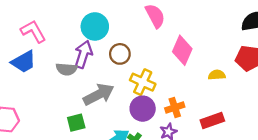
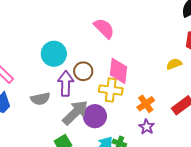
pink diamond: (182, 50) -> (118, 71), moved
purple arrow: (83, 54) -> (66, 84), moved
purple circle: (143, 109) -> (95, 116), moved

